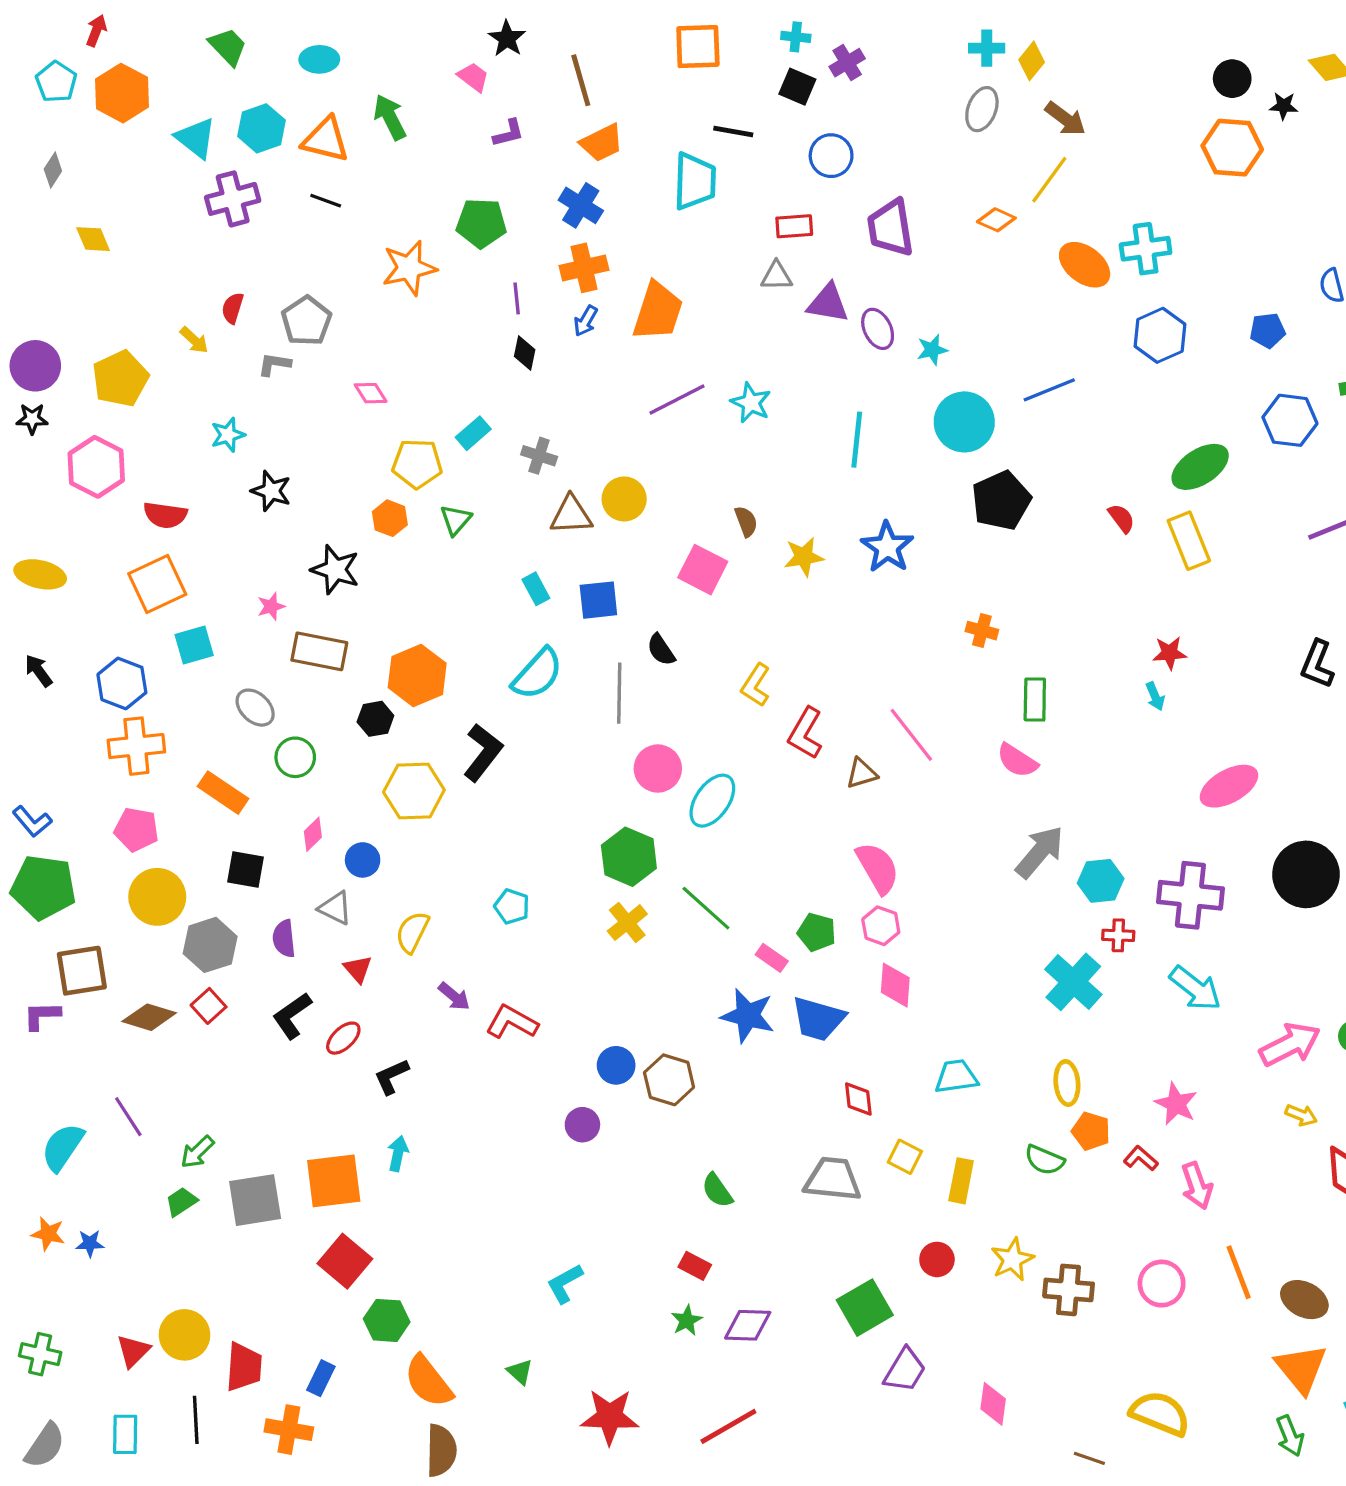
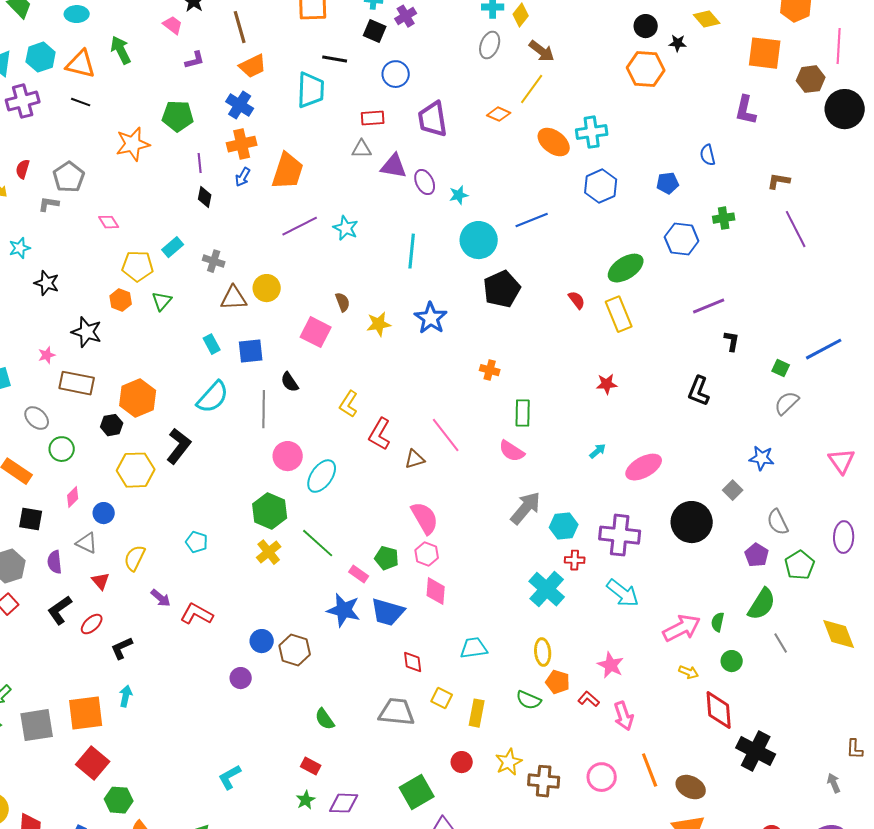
cyan arrow: (1155, 696) -> (598, 451), moved, turned -108

